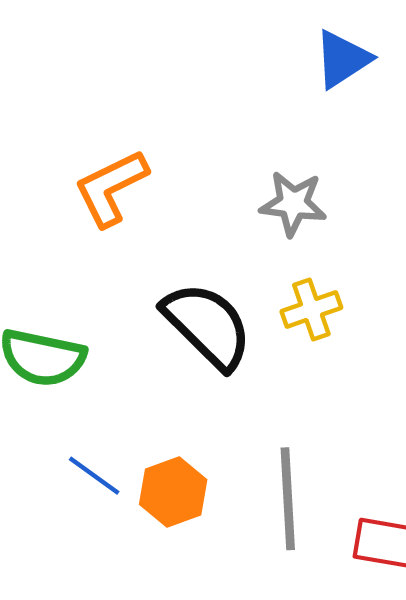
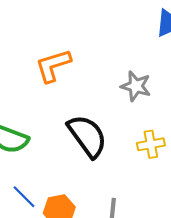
yellow cross: (311, 309) -> (151, 144), moved

